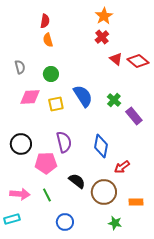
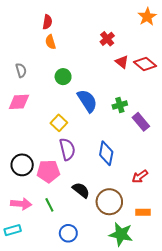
orange star: (104, 16) -> (147, 17), moved
green circle: (51, 74) -> (63, 77), moved
pink diamond: (30, 97) -> (19, 102), moved
green cross: (114, 100) -> (120, 105), turned 32
yellow square: (56, 104) -> (59, 123), moved, turned -35
black circle: (21, 144) -> (22, 165), moved
red arrow: (122, 167) -> (140, 176), moved
green star: (115, 223) -> (121, 234), size x1.6

